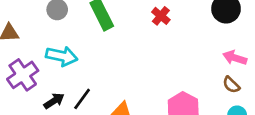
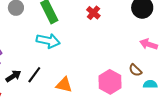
cyan arrow: (62, 56) -> (48, 41), moved
brown semicircle: (231, 85) -> (135, 70), moved

